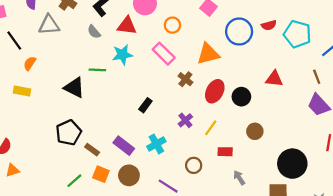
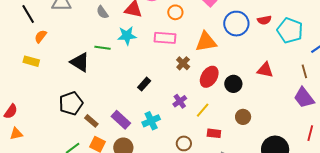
pink rectangle: (164, 54) -> (165, 38), turned -45

